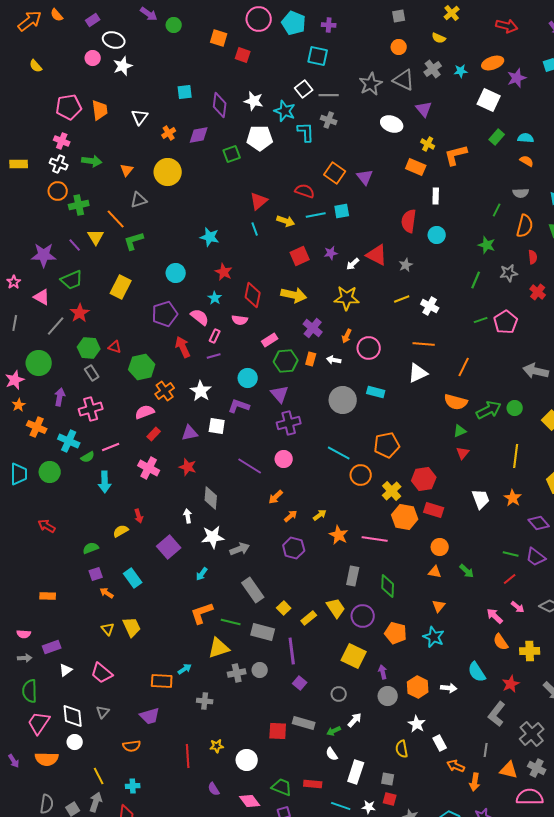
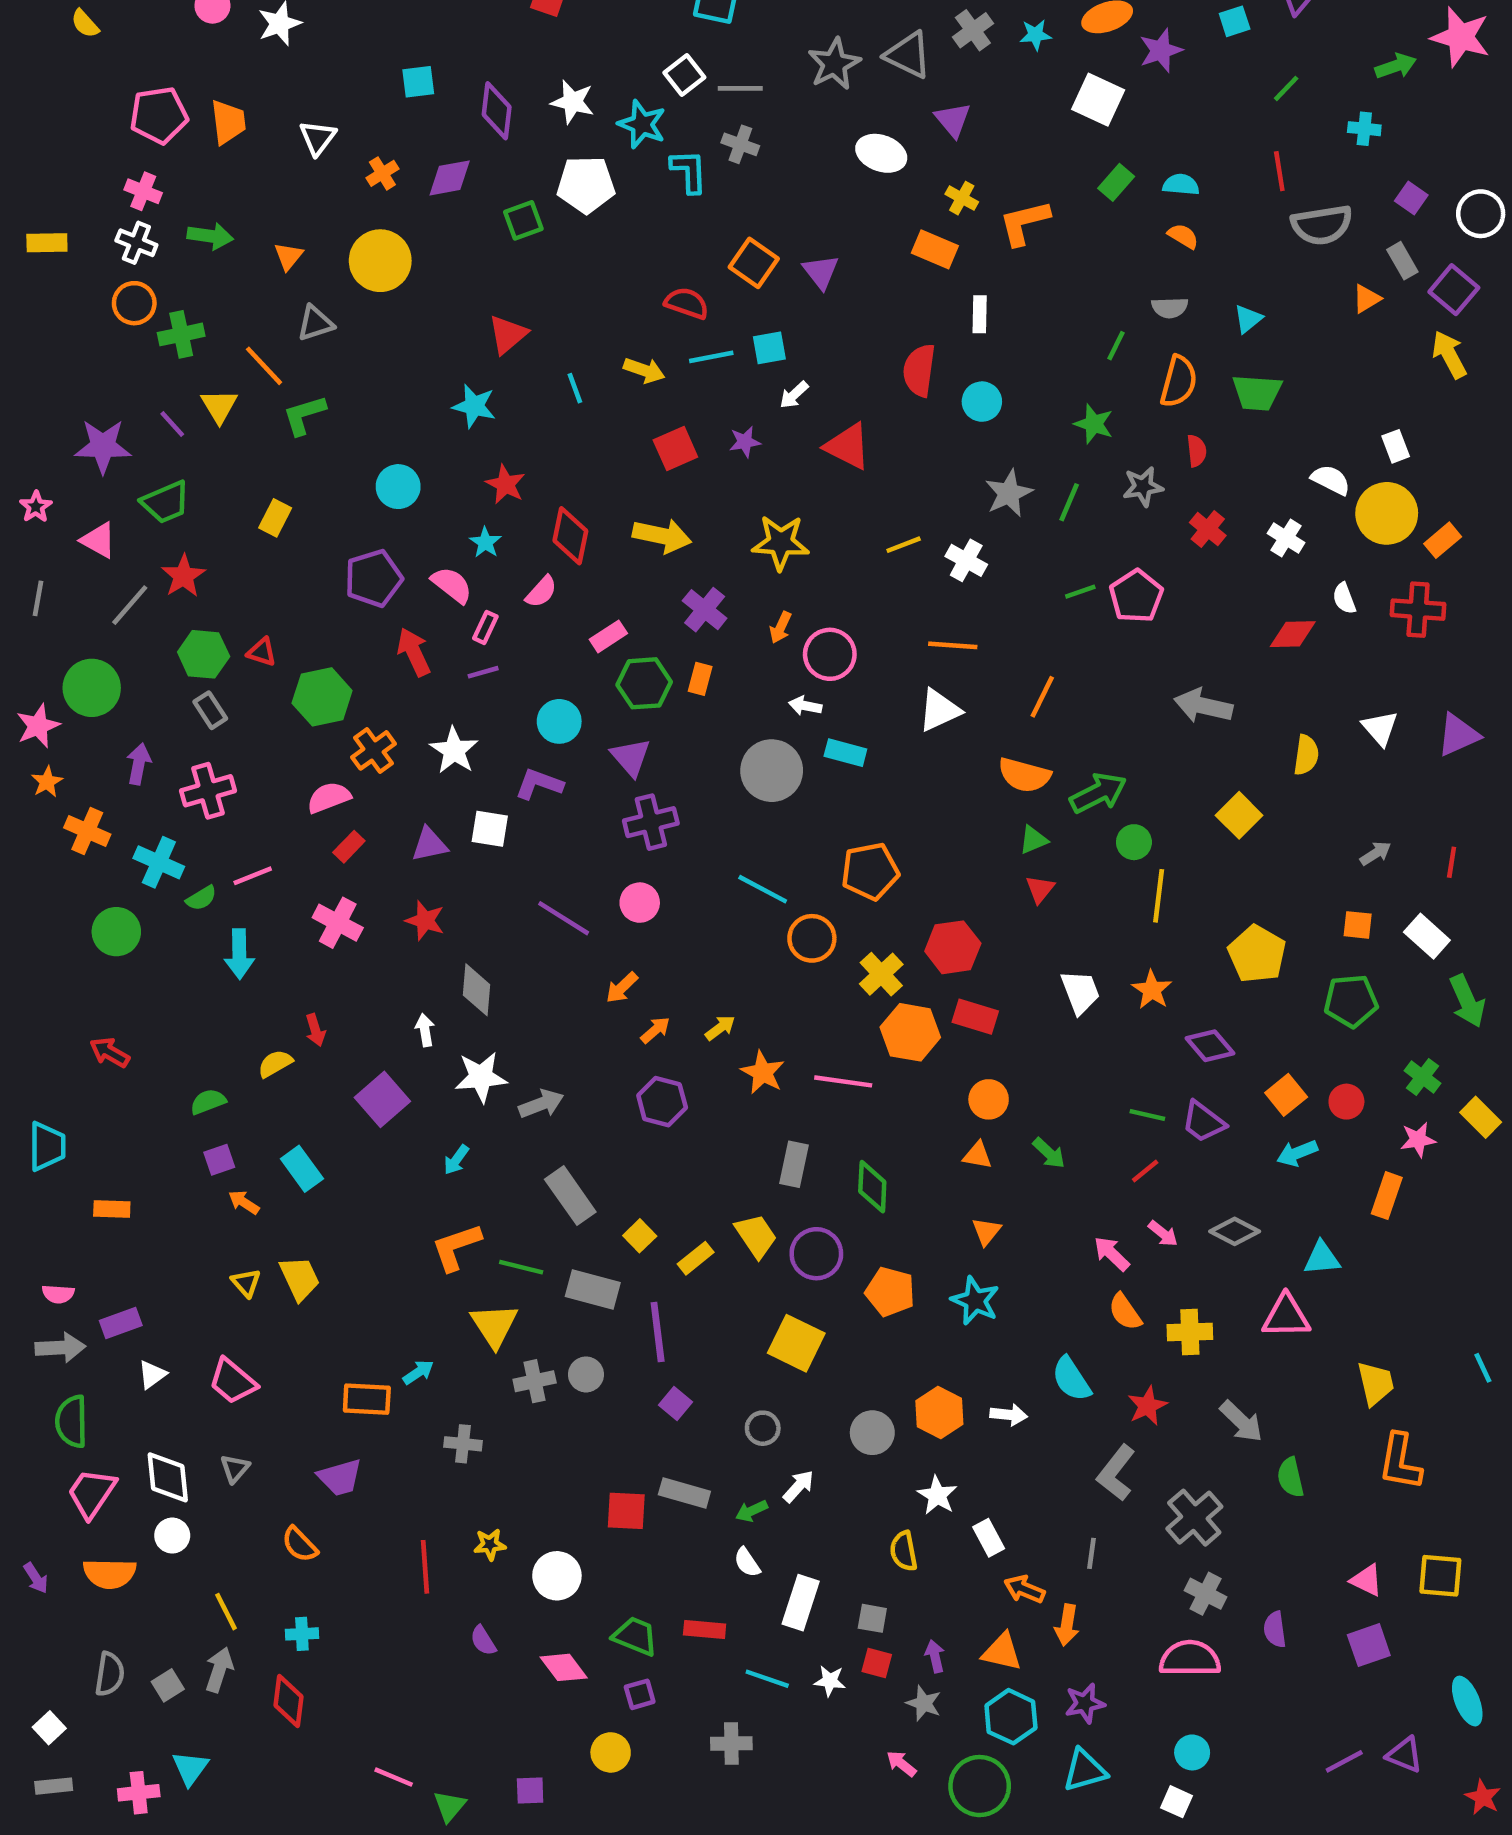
red triangle: (259, 201) -> (508, 334), moved
white arrow: (353, 264) -> (794, 395), moved
gray star: (406, 265) -> (1009, 493), moved, size x1.5
yellow rectangle: (121, 287) -> (275, 518), size x0.7
pink semicircle: (240, 320) -> (541, 592), turned -56
white arrow: (334, 360) -> (805, 706), moved
green circle: (515, 408) -> (1134, 842), moved
cyan trapezoid: (19, 474) -> (47, 1146), moved
yellow triangle: (219, 648) -> (494, 1325), turned -45
gray arrow: (25, 658) -> (60, 1348), size x1.5
purple arrow: (383, 672) -> (935, 1656), moved
orange semicircle: (132, 746) -> (300, 1544), turned 54
orange triangle: (509, 770) -> (1002, 1652), moved

